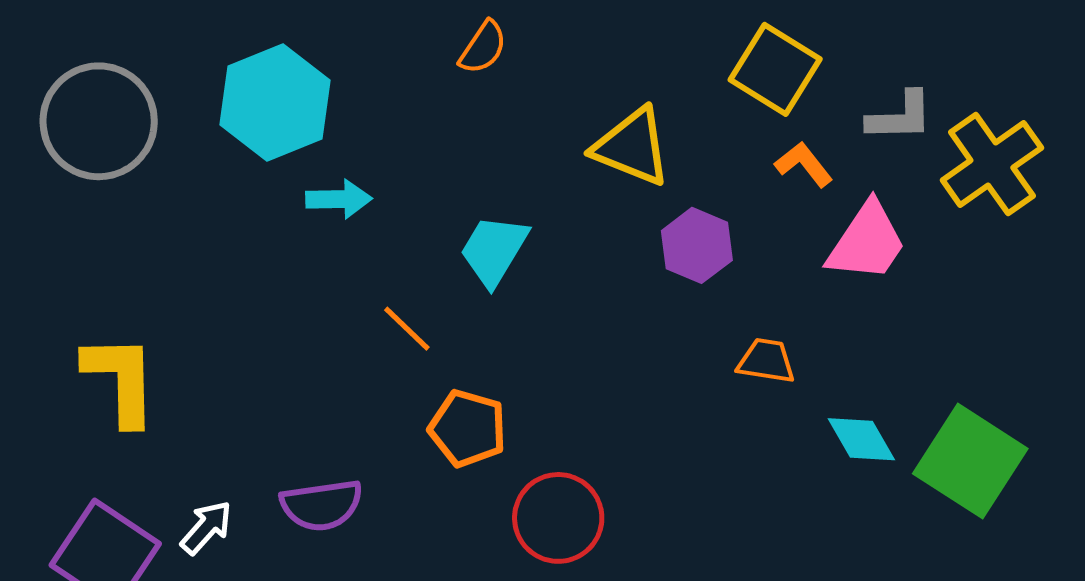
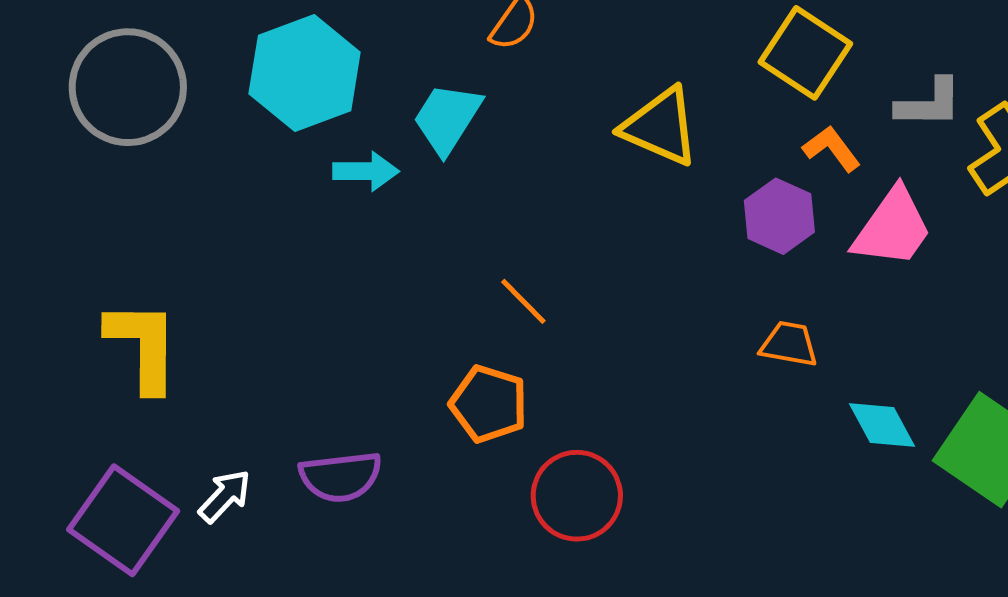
purple hexagon: (697, 245) -> (779, 216), moved
cyan trapezoid: (494, 250) -> (447, 118), moved
orange line: (407, 329) -> (523, 301), moved

